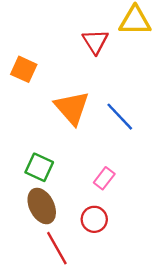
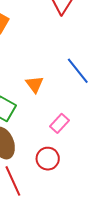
orange triangle: (72, 108) -> (35, 84), moved, size x0.6

